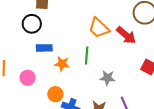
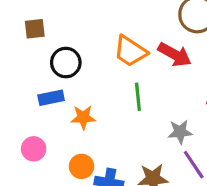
black circle: (32, 24) -> (66, 63), moved
green line: (87, 55) -> (138, 97), moved
gray star: (107, 78) -> (180, 132), moved

